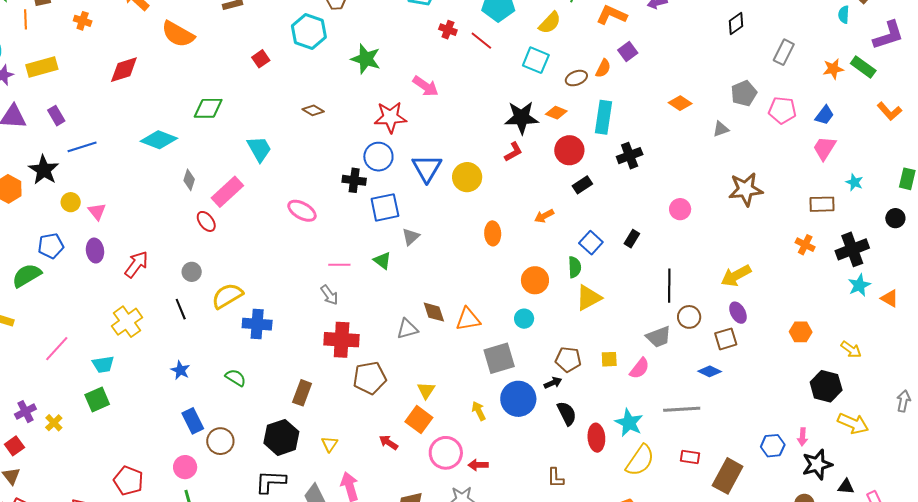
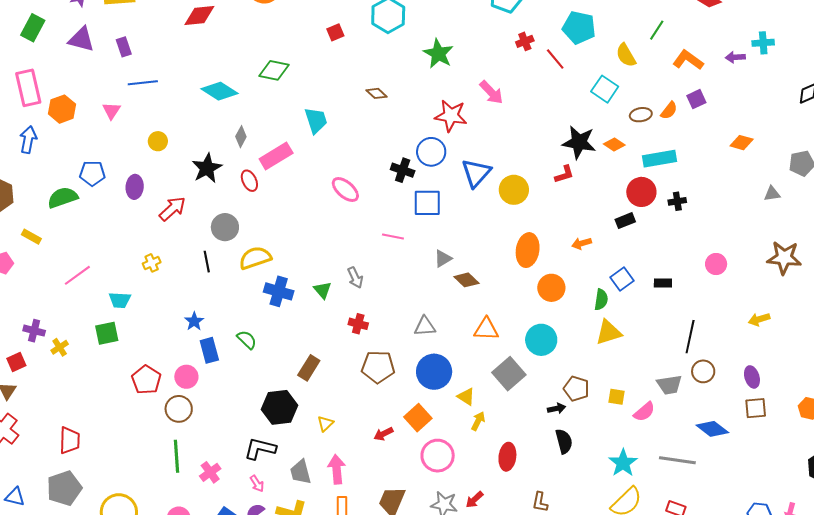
yellow semicircle: (550, 23) -> (626, 55), turned 95
red cross: (448, 30) -> (525, 41), turned 36
orange diamond: (680, 103) -> (742, 143), moved, turned -30
cyan rectangle: (603, 117) -> (659, 159), turned 60
red circle: (569, 150) -> (641, 192), moved
black cross: (630, 156) -> (677, 201), size x0.7
black star: (44, 170) -> (207, 168), moved
yellow circle: (71, 202) -> (158, 141), moved
pink triangle: (97, 211) -> (111, 111), moved
orange ellipse: (493, 233) -> (528, 250), size x1.4
gray triangle: (411, 237) -> (443, 258), moved
black rectangle: (632, 239) -> (663, 283), turned 48
green triangle: (382, 261) -> (323, 290), moved
pink line: (339, 265) -> (393, 236), moved
gray circle: (192, 272) -> (225, 227), size x1.4
yellow arrow: (736, 276) -> (759, 319), moved, size x0.7
orange circle: (535, 280) -> (551, 288), moved
brown diamond: (434, 312) -> (466, 280), moved, turned -40
cyan circle: (524, 319) -> (541, 340), size x1.6
yellow cross: (127, 322) -> (152, 263), size x0.6
brown square: (726, 339) -> (756, 408), moved
red cross: (342, 340) -> (358, 324), size x0.6
gray square: (499, 358) -> (509, 374), turned -36
blue diamond: (710, 371) -> (712, 429), size x1.4
yellow triangle: (426, 390) -> (466, 397), moved, turned -42
blue circle: (518, 399) -> (434, 372), moved
yellow arrow: (479, 411) -> (478, 421), turned 42
purple cross: (25, 412) -> (34, 331), turned 30
blue rectangle: (193, 421) -> (209, 350), moved
red ellipse: (596, 438) -> (507, 457), moved
brown circle: (220, 441) -> (179, 409), moved
red arrow: (388, 442) -> (383, 434), turned -72
red arrow: (478, 465) -> (474, 500), moved, turned -54
pink circle: (185, 467) -> (186, 377), moved
red pentagon: (128, 481) -> (146, 380), moved

